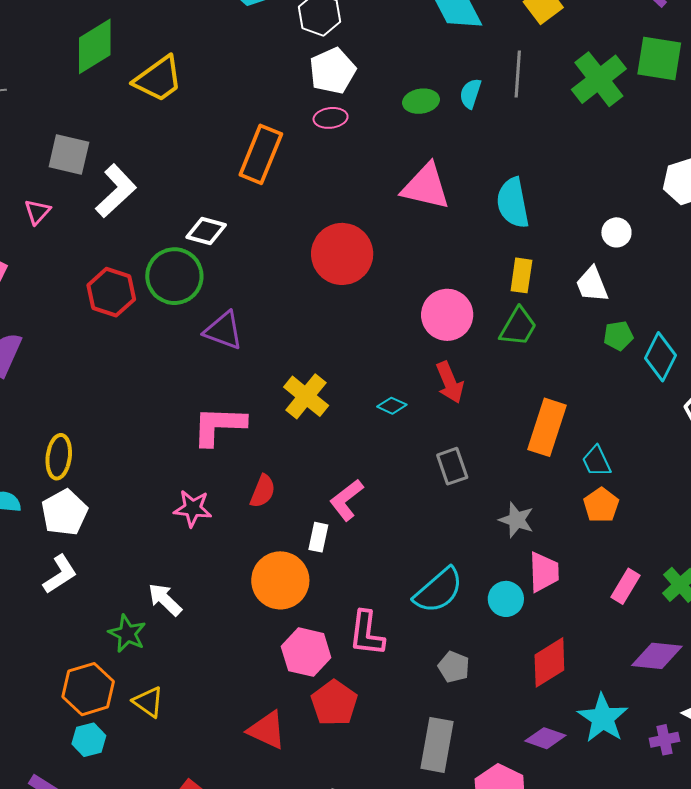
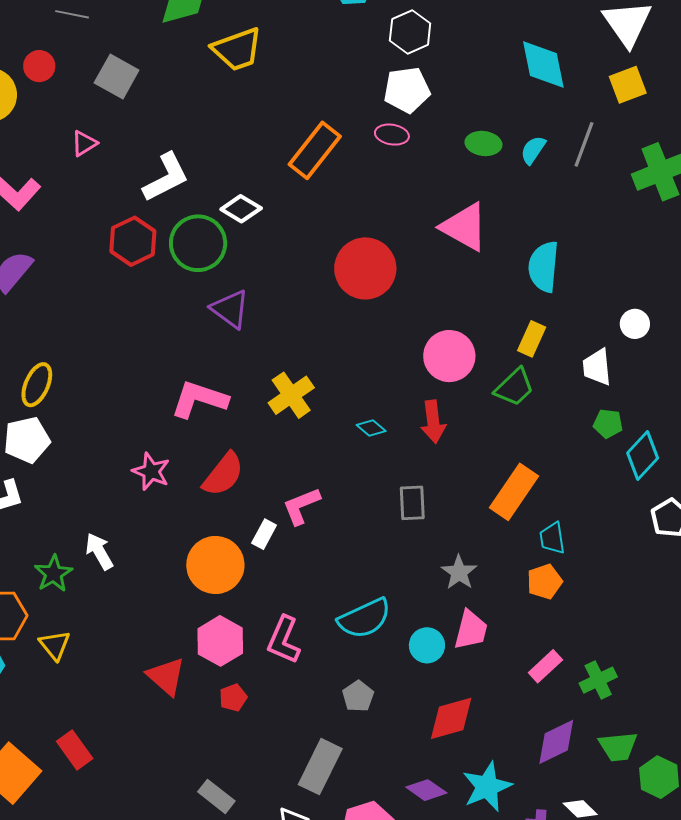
gray square: (69, 154) -> (117, 76), moved
white L-shape: (116, 191) -> (166, 177), moved
red semicircle: (263, 491) -> (223, 474), size x1.4
purple diamond: (657, 656) -> (556, 742), turned -48
red pentagon: (334, 703) -> (233, 698), size x0.6
red triangle: (267, 730) -> (166, 676), moved

